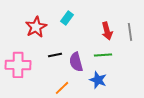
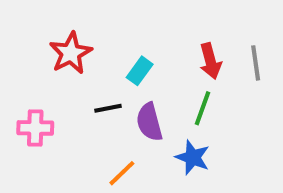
cyan rectangle: (67, 18) -> (140, 71), moved
green line: (103, 55) -> (203, 108), turned -66
pink cross: (18, 65) -> (35, 128), size x0.7

